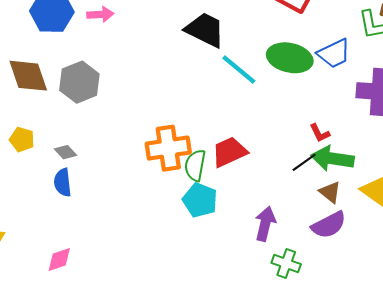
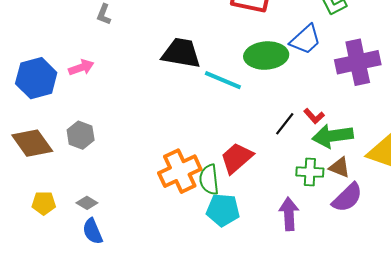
gray hexagon: (79, 82) -> (81, 135), size x0.7
black line: (304, 162) -> (285, 124), moved
green cross: (286, 263) -> (310, 172), moved

